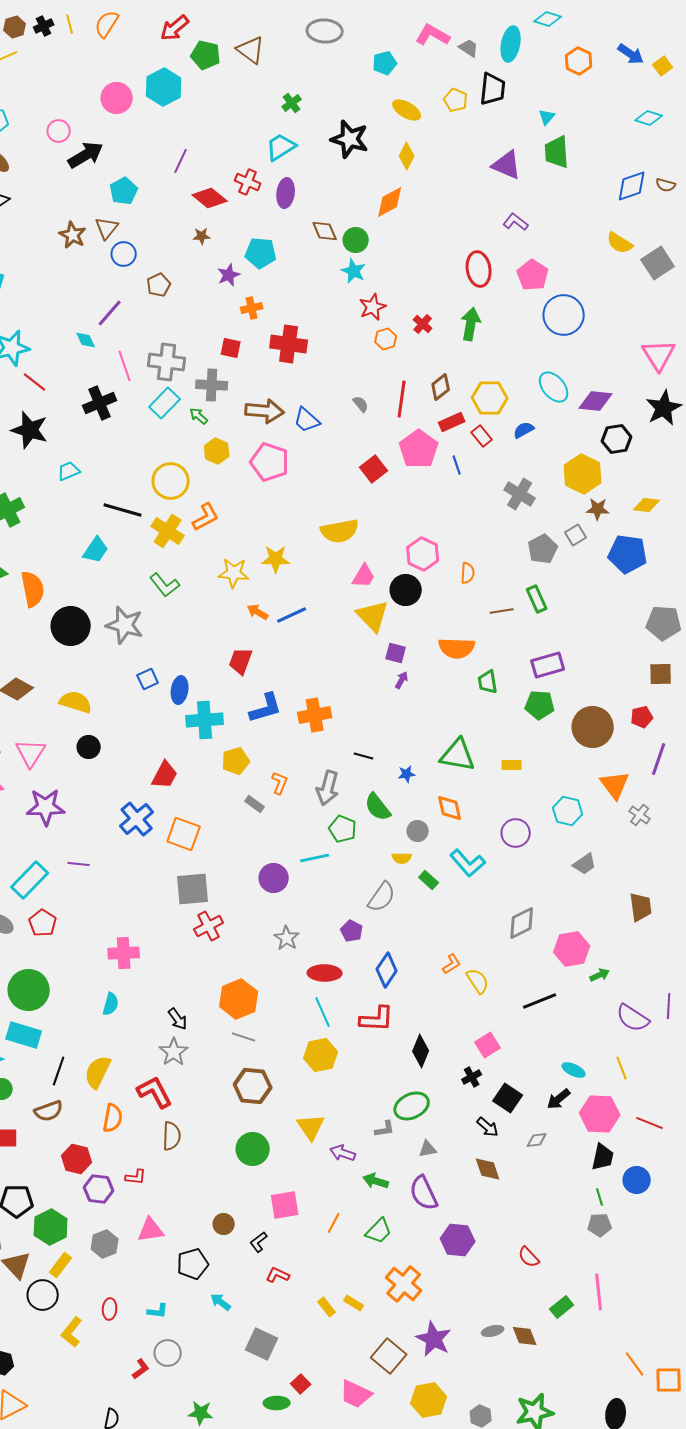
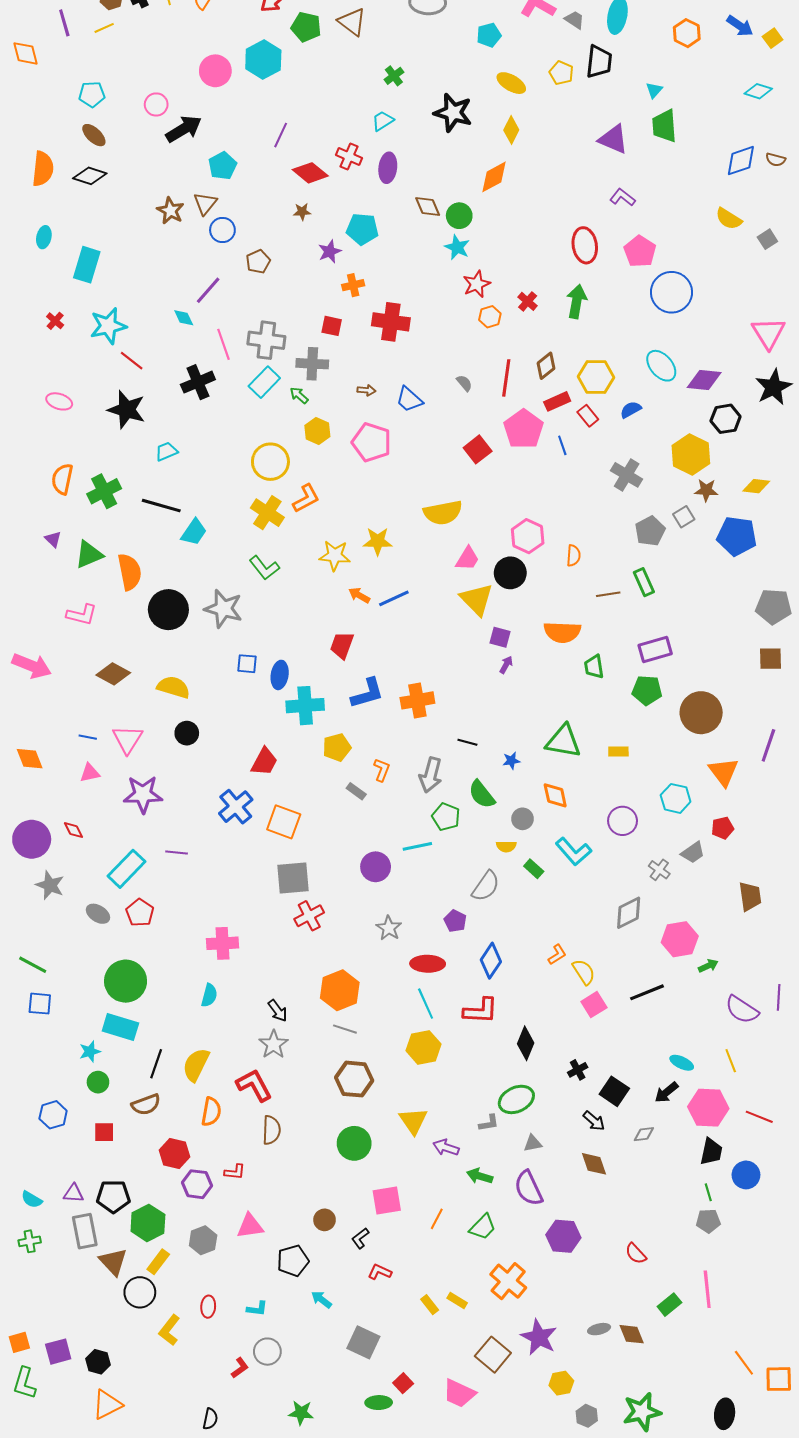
cyan trapezoid: (281, 147) -> (383, 121), size x0.7
gray square: (658, 263) -> (767, 239), size x0.6
brown arrow: (265, 411) -> (366, 390), size x0.5
black line: (123, 510) -> (161, 506), moved
blue square: (148, 679) -> (247, 664), turned 30
red pentagon: (642, 717) -> (723, 828), moved
gray cross: (640, 815) -> (659, 870), moved
pink square: (488, 1045) -> (594, 1005), moved
yellow hexagon: (429, 1400) -> (561, 1383), moved, size x0.7

